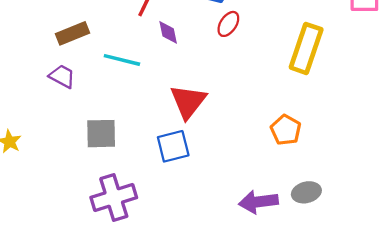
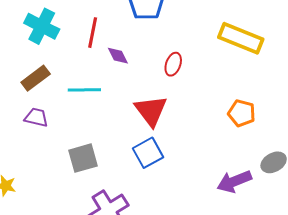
red ellipse: (228, 24) -> (173, 64), moved
yellow rectangle: (306, 48) -> (241, 38), turned -72

